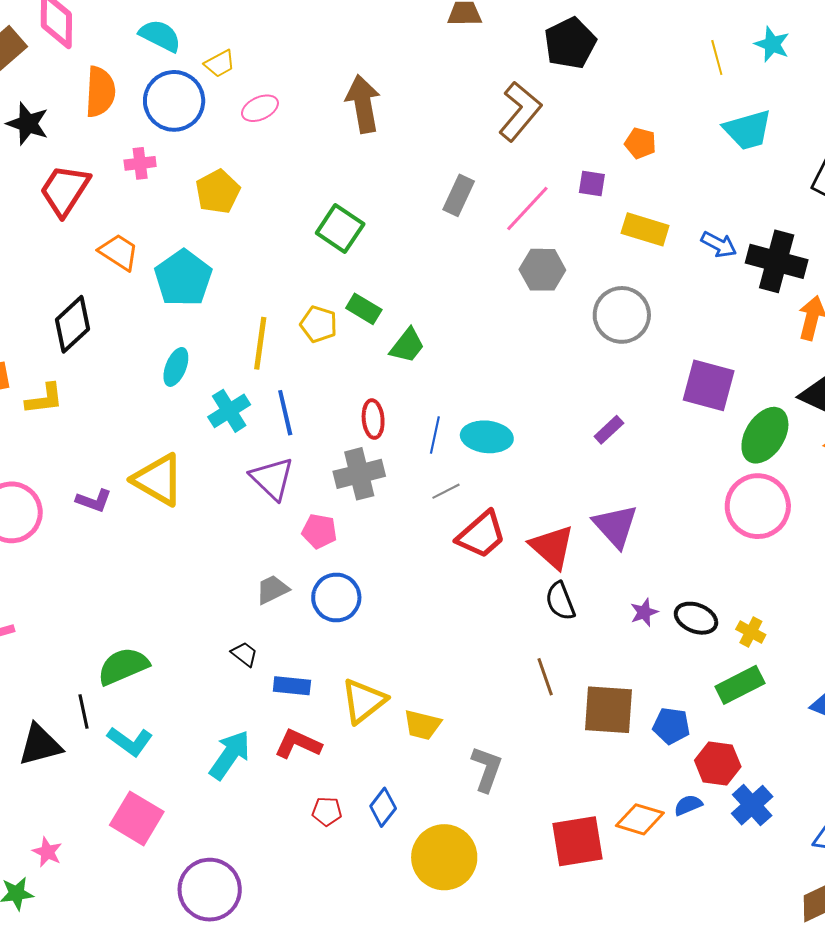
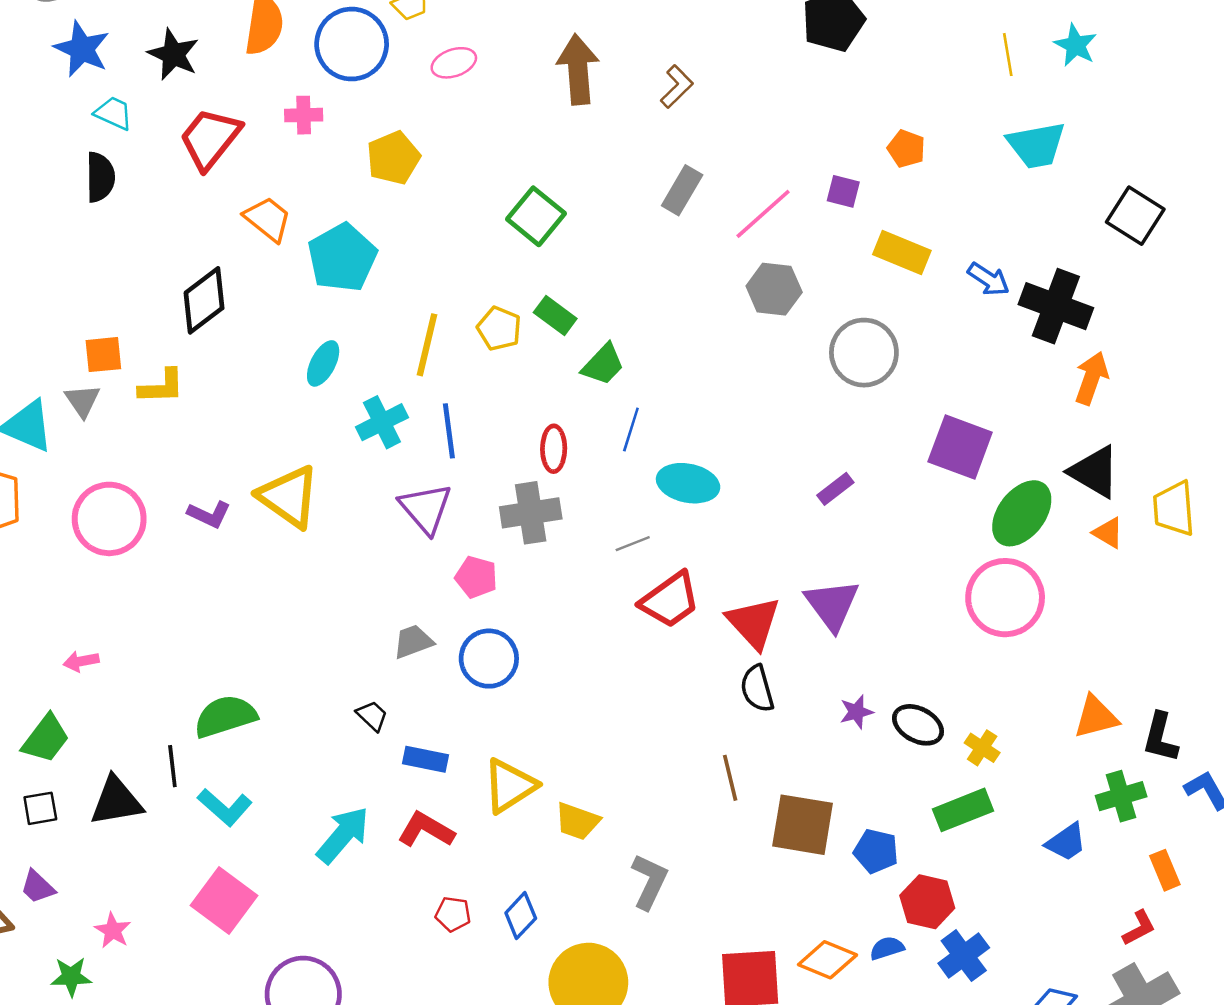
brown L-shape: (520, 111) -> (677, 87), moved, size x0.6
blue line: (435, 435) -> (631, 429), moved

